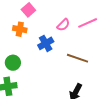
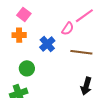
pink semicircle: (63, 25) -> (68, 29), moved
green circle: (13, 63) -> (27, 68), moved

